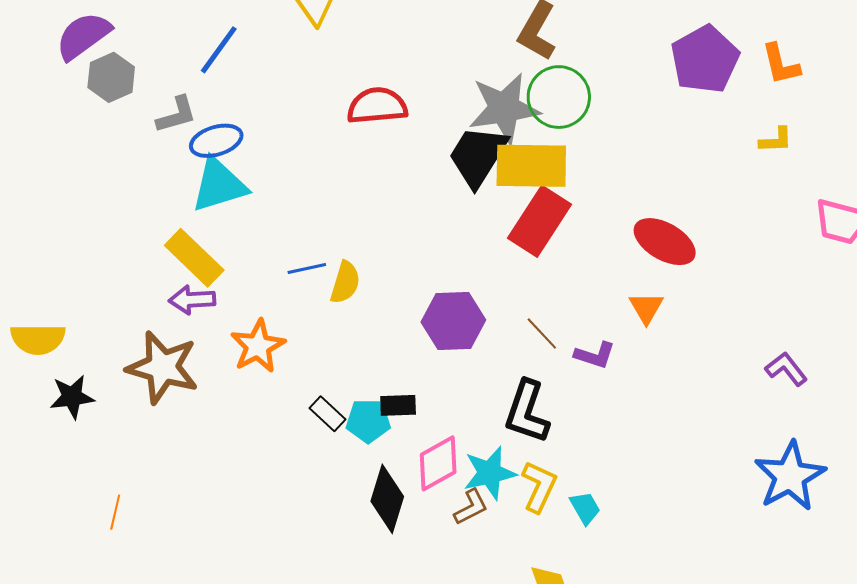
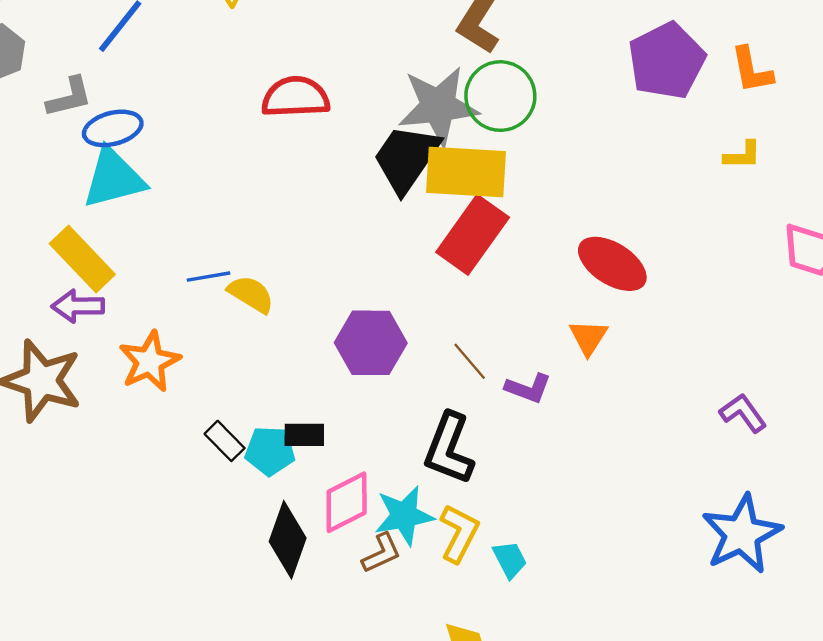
yellow semicircle: (345, 282) -> (251, 294), turned -78

